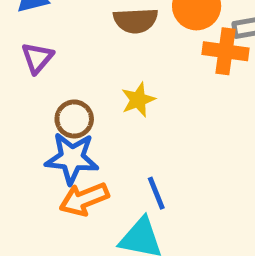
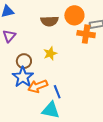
blue star: (72, 158) -> (23, 77), turned 30
orange arrow: (84, 199) -> (38, 86), moved

